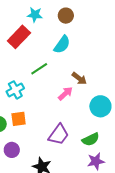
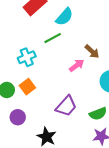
cyan semicircle: (62, 45) -> (64, 17), moved
orange square: (19, 119) -> (27, 87), turned -35

